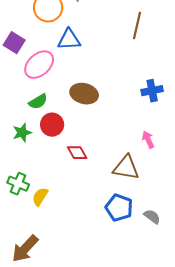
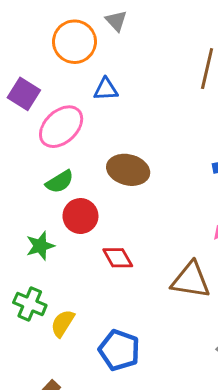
blue triangle: (69, 40) -> (106, 89), size x0.7
green star: (22, 133) -> (40, 246), moved
blue pentagon: (119, 208) -> (119, 350), moved

